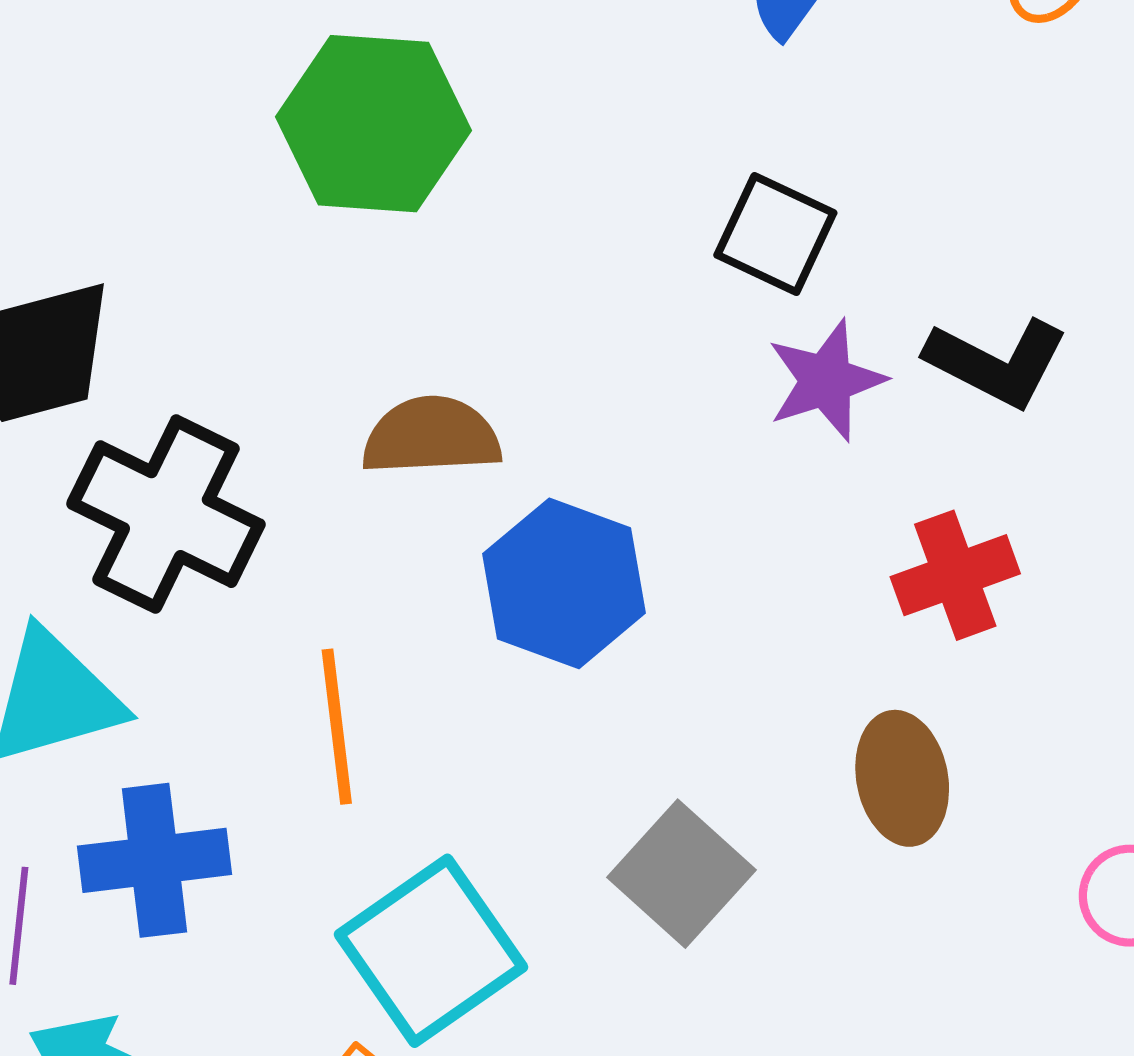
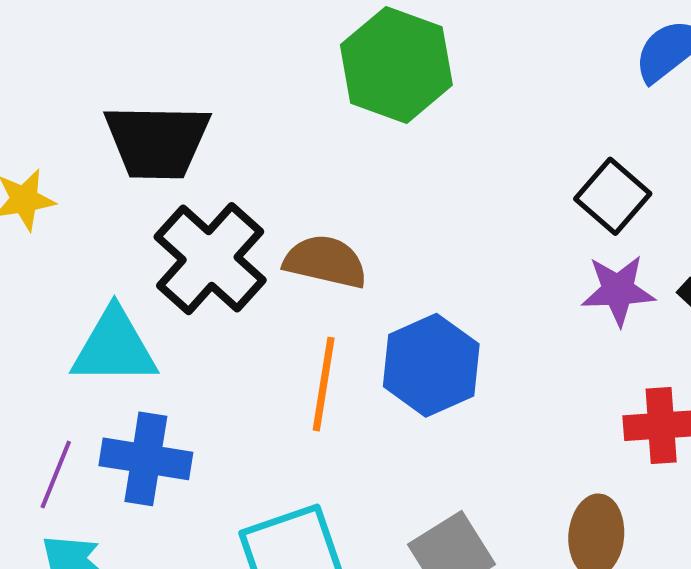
brown semicircle: (431, 436) -> (325, 262), moved
orange line: (337, 727) -> (324, 384), moved

